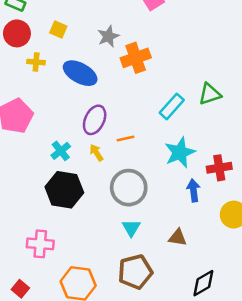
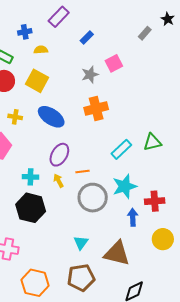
yellow square: (58, 30) -> (37, 81), size x1.6
gray star: (108, 36) -> (90, 75), moved
yellow cross: (36, 62) -> (15, 117), moved
cyan cross: (61, 151) -> (31, 177), turned 35
gray circle: (129, 188) -> (93, 198), moved
brown triangle: (178, 237) -> (117, 253), size x1.8

